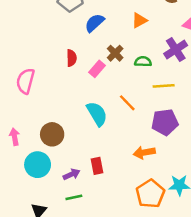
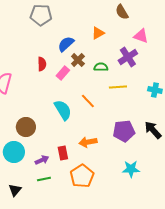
blue semicircle: (95, 23) -> (66, 44), moved
purple pentagon: (165, 122) -> (124, 131), moved
orange arrow: (144, 153) -> (88, 142), moved
orange pentagon: (150, 194) -> (82, 176), moved

